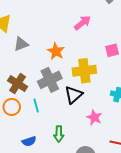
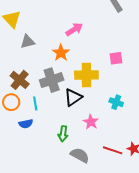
pink arrow: (83, 23) -> (74, 29), moved
green arrow: (59, 134) -> (63, 134), moved
blue semicircle: (29, 141) -> (26, 124), moved

